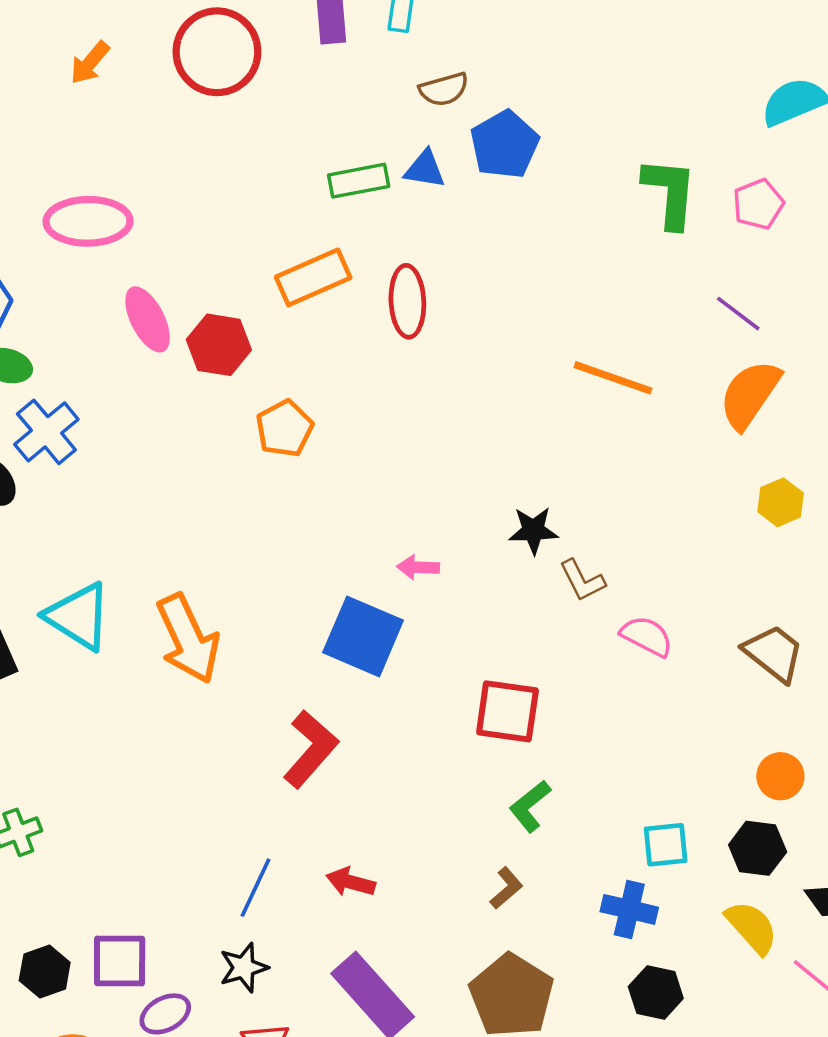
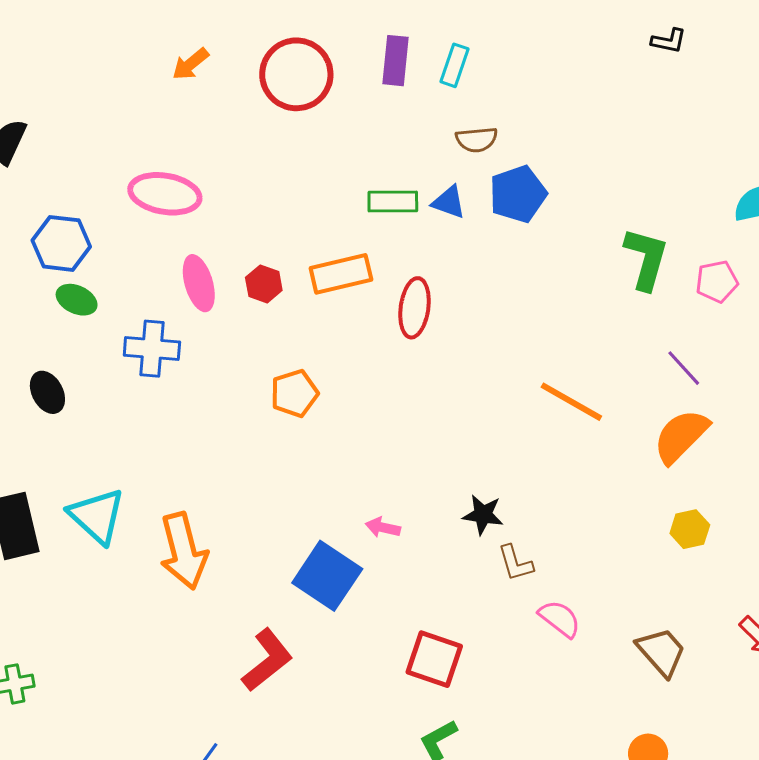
red hexagon: (219, 345) -> (264, 284), moved, size x0.7
blue cross: (46, 432) -> (152, 349), moved, turned 34

